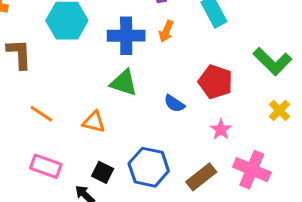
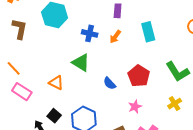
blue cross: (126, 36) -> (90, 33), size x0.7
orange line: (41, 114) -> (14, 68), moved
pink rectangle: (46, 166) -> (22, 92), moved

